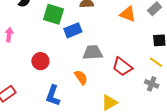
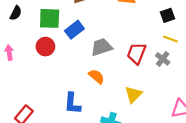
red circle: (40, 61) -> (45, 47), moved
red trapezoid: (122, 67) -> (137, 53), turned 90
gray cross: (152, 84) -> (163, 59), moved, turned 32

